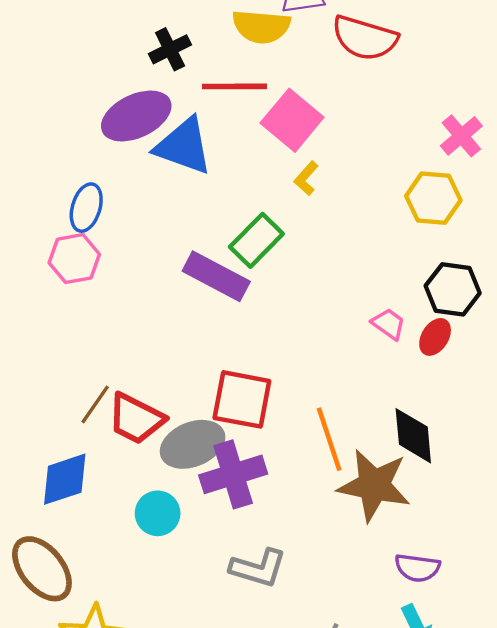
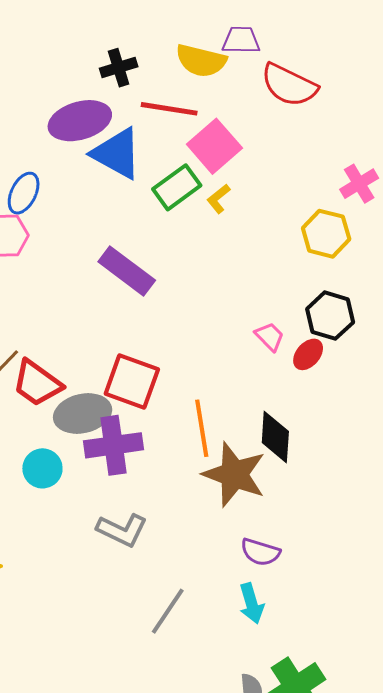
green rectangle: (256, 240) -> (177, 187), moved

